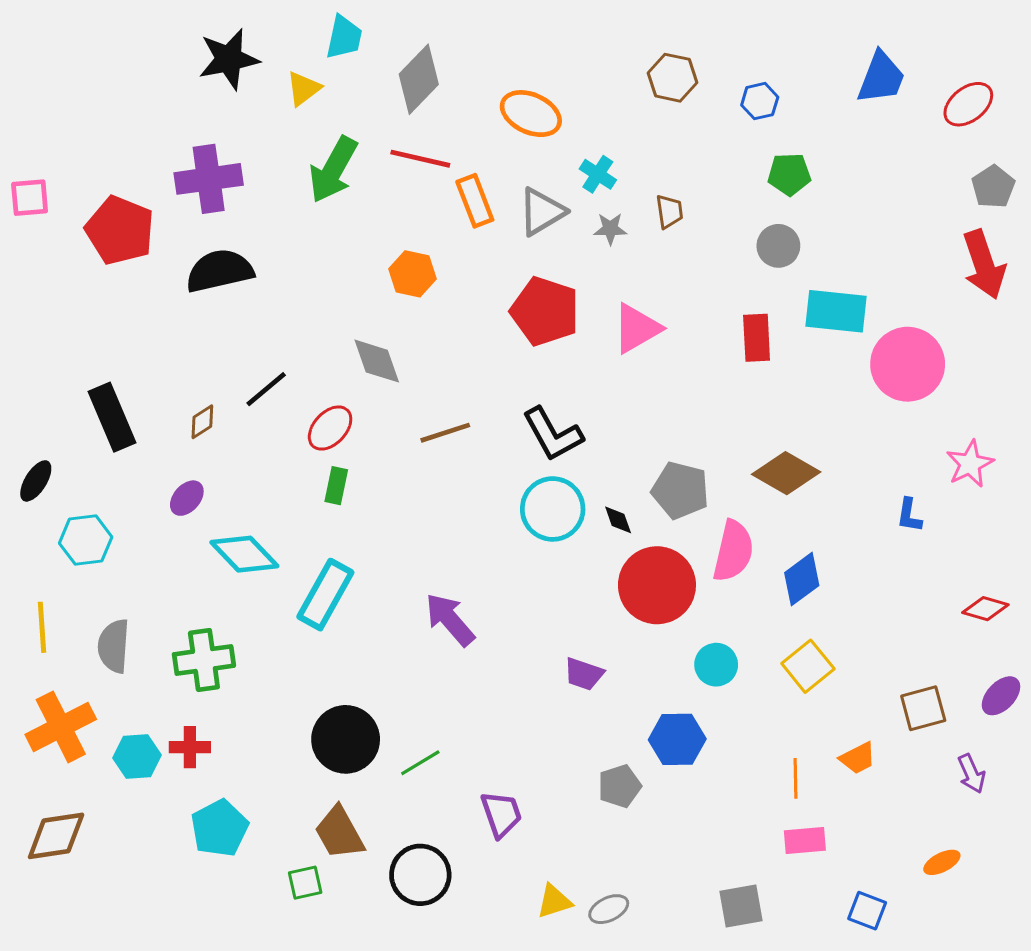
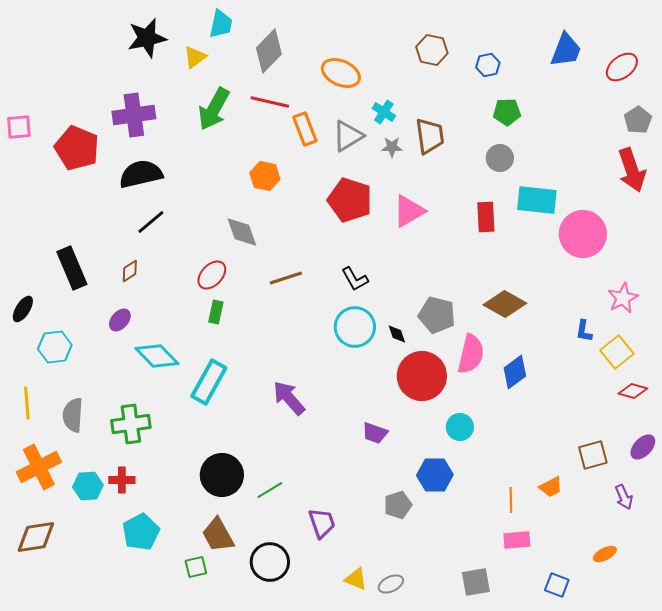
brown trapezoid: (669, 212) -> (430, 136), size x1.6
black line: (266, 389) -> (151, 222), moved
black L-shape: (553, 434) -> (355, 279), size x0.7
yellow square: (808, 666) -> (617, 352), moved
yellow triangle: (554, 901) -> (356, 579), turned 40

